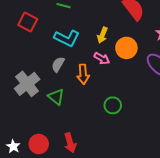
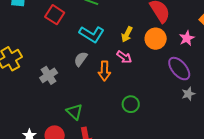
orange circle: (126, 48) -> (156, 39), moved
gray cross: (27, 84) -> (49, 75), size x0.7
green triangle: (56, 97) -> (74, 112), moved

